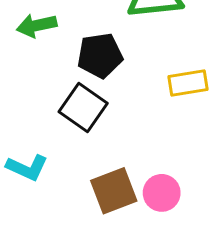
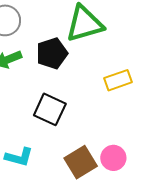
black pentagon: (100, 55) -> (52, 53), moved

